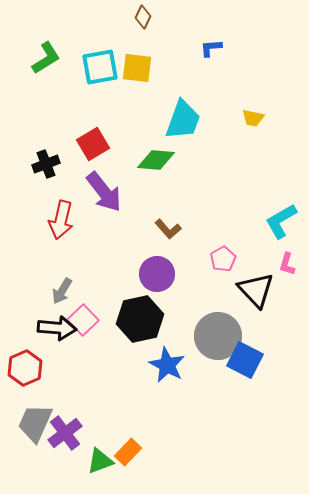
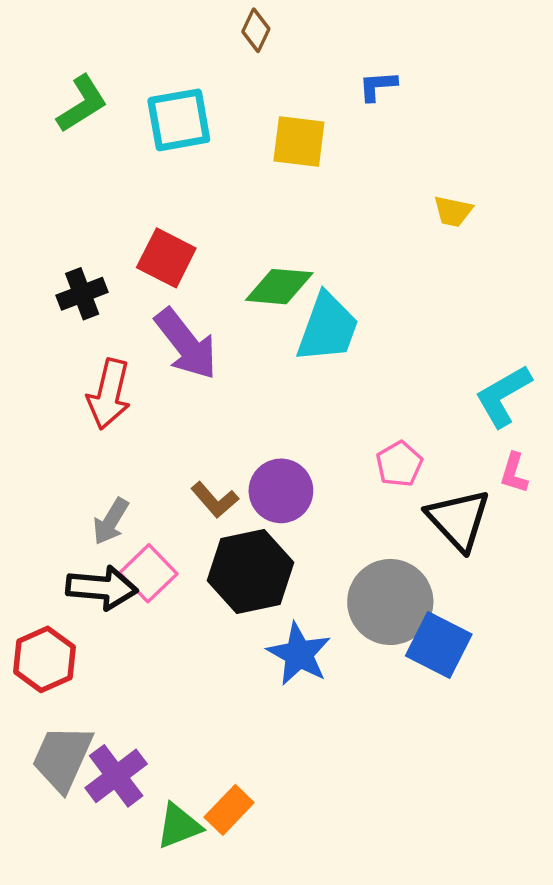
yellow square: (137, 68) -> (299, 141), moved
cyan trapezoid: (183, 120) -> (328, 328), moved
red square: (93, 144) -> (166, 258), turned -32
brown L-shape: (168, 229) -> (215, 500), moved

